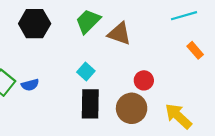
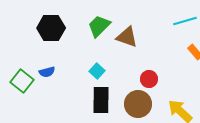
blue semicircle: (30, 85) -> (47, 72), moved

